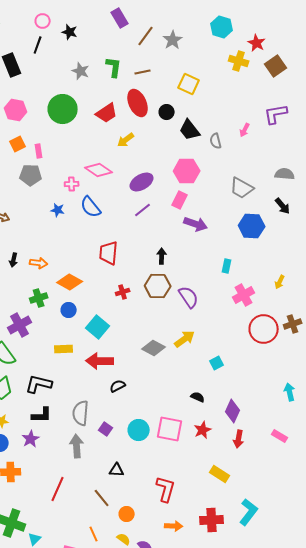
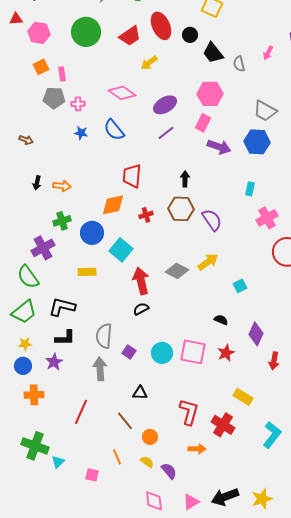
pink cross: (72, 184) -> (78, 104), moved
blue hexagon: (252, 226) -> (257, 142), moved
orange diamond: (70, 282) -> (113, 205), moved, turned -40
blue circle: (69, 310) -> (92, 233), size x1.5
red arrow: (100, 361) -> (141, 281), moved, turned 76
red arrow: (239, 439) -> (274, 361), moved
red cross: (212, 520) -> (223, 425), moved, turned 35

